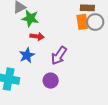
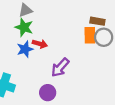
green star: (30, 18) -> (24, 27), moved
blue star: (27, 55) -> (25, 49), moved

